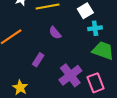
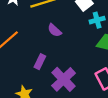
purple cross: (70, 75) -> (64, 79), moved

